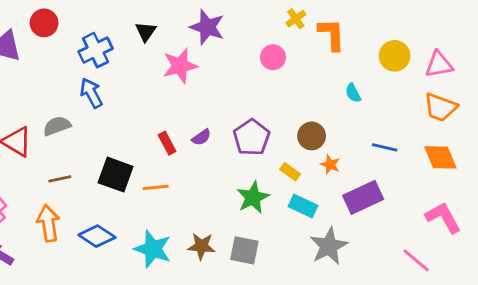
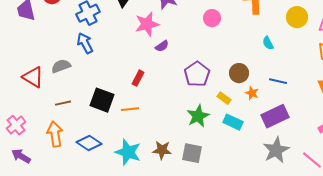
purple semicircle: (201, 137) -> (162, 46), moved
red rectangle: (167, 143) -> (138, 78), turned 56
blue line: (385, 147) -> (278, 81), moved
gray star: (329, 246) -> (276, 150), moved

